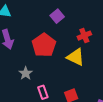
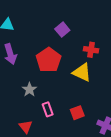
red cross: (84, 36) -> (91, 50), turned 32

